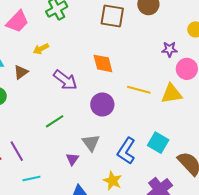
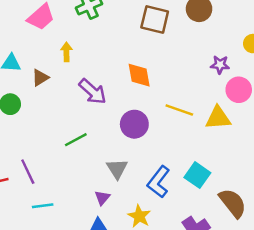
yellow arrow: (41, 49) -> (66, 52), turned 112
purple triangle: (72, 159) -> (102, 198), moved

